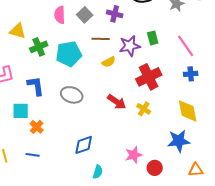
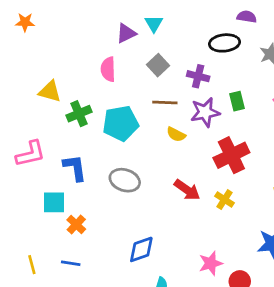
purple cross: (115, 14) -> (198, 76), moved
gray square: (85, 15) -> (158, 65), moved
yellow semicircle: (109, 62) -> (176, 134), turned 56

